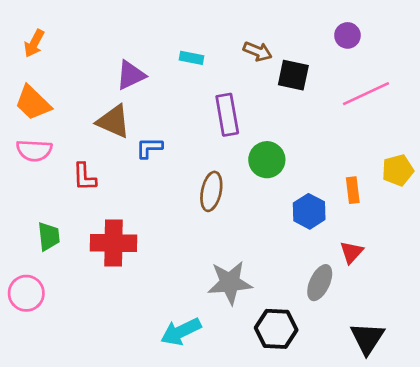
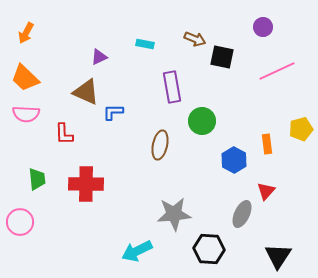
purple triangle: (131, 75) -> (99, 57), size x0.7

